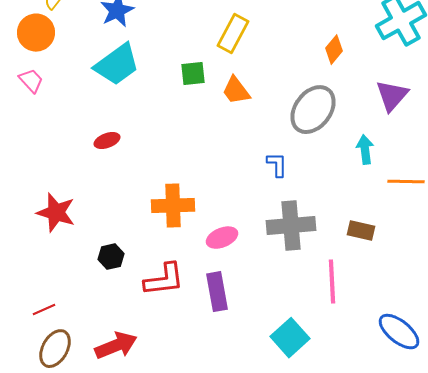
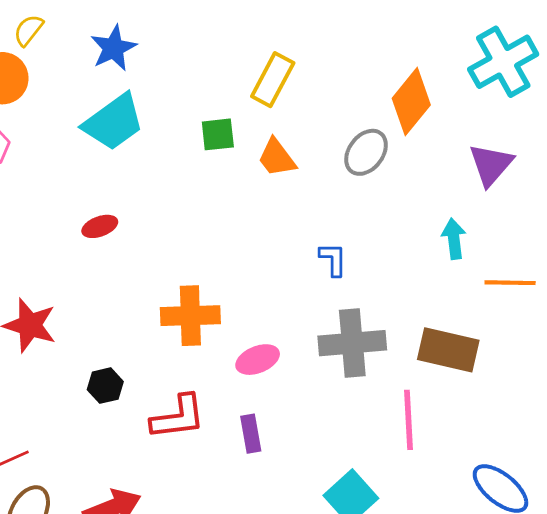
orange diamond: (334, 50) -> (411, 102), size x1.6
gray ellipse: (313, 110) -> (366, 152), moved, size x0.7
brown rectangle: (361, 231) -> (448, 350), size x1.6
purple rectangle: (217, 292) -> (251, 434), size x0.7

